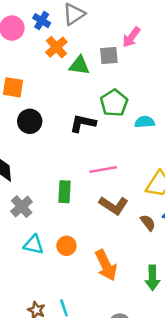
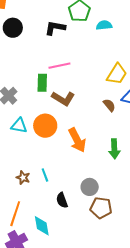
pink line: (103, 170) -> (59, 66), moved
brown L-shape: (114, 205) -> (63, 98), moved
orange circle: (66, 246) -> (45, 126), size x1.5

